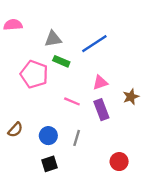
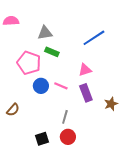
blue line: (94, 44) -> (94, 38), moved
brown star: (131, 97) -> (111, 104), moved
blue circle: (48, 136) -> (41, 86), moved
red circle: (119, 162) -> (68, 137), moved

